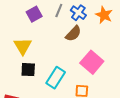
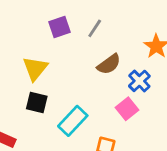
blue cross: (78, 13) -> (139, 81), moved
pink square: (92, 62) -> (127, 109), size x0.7

